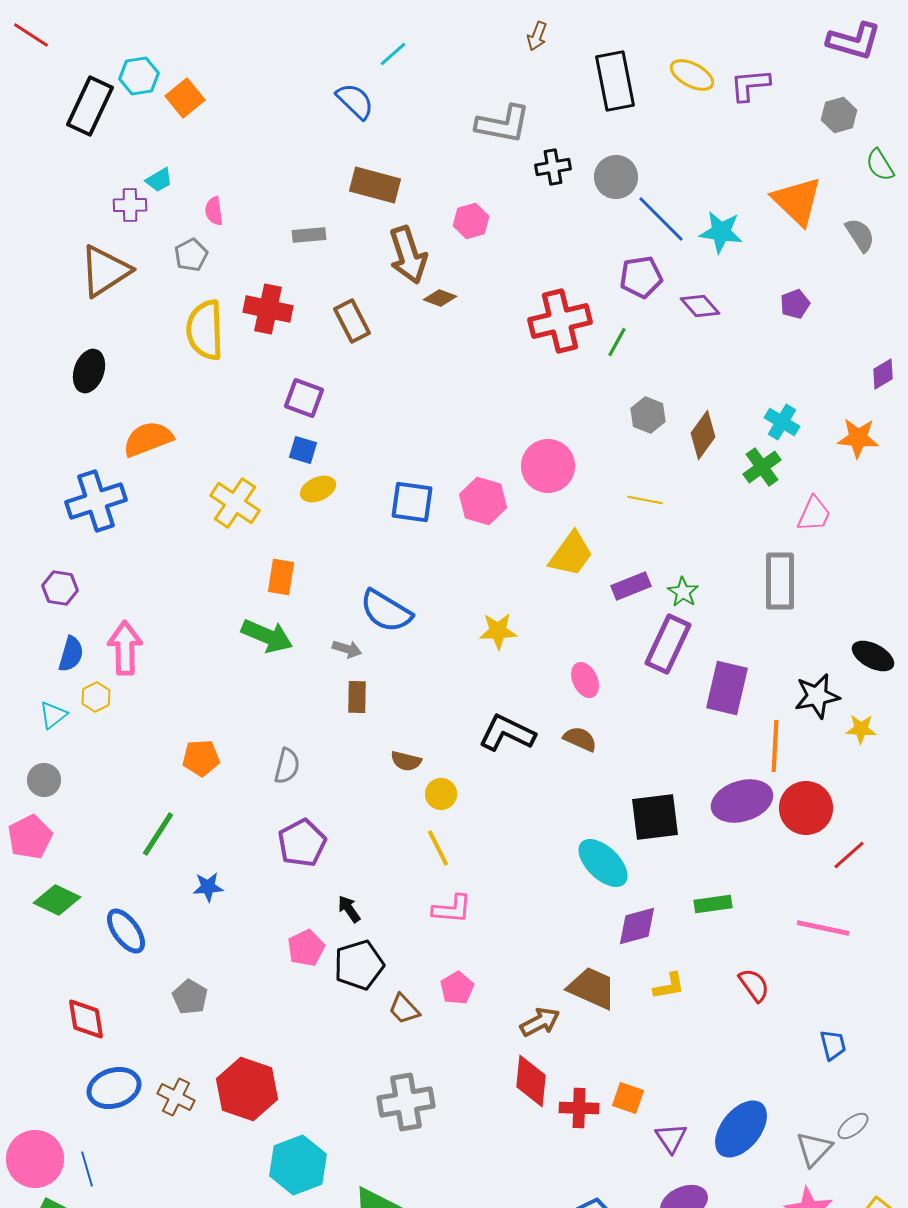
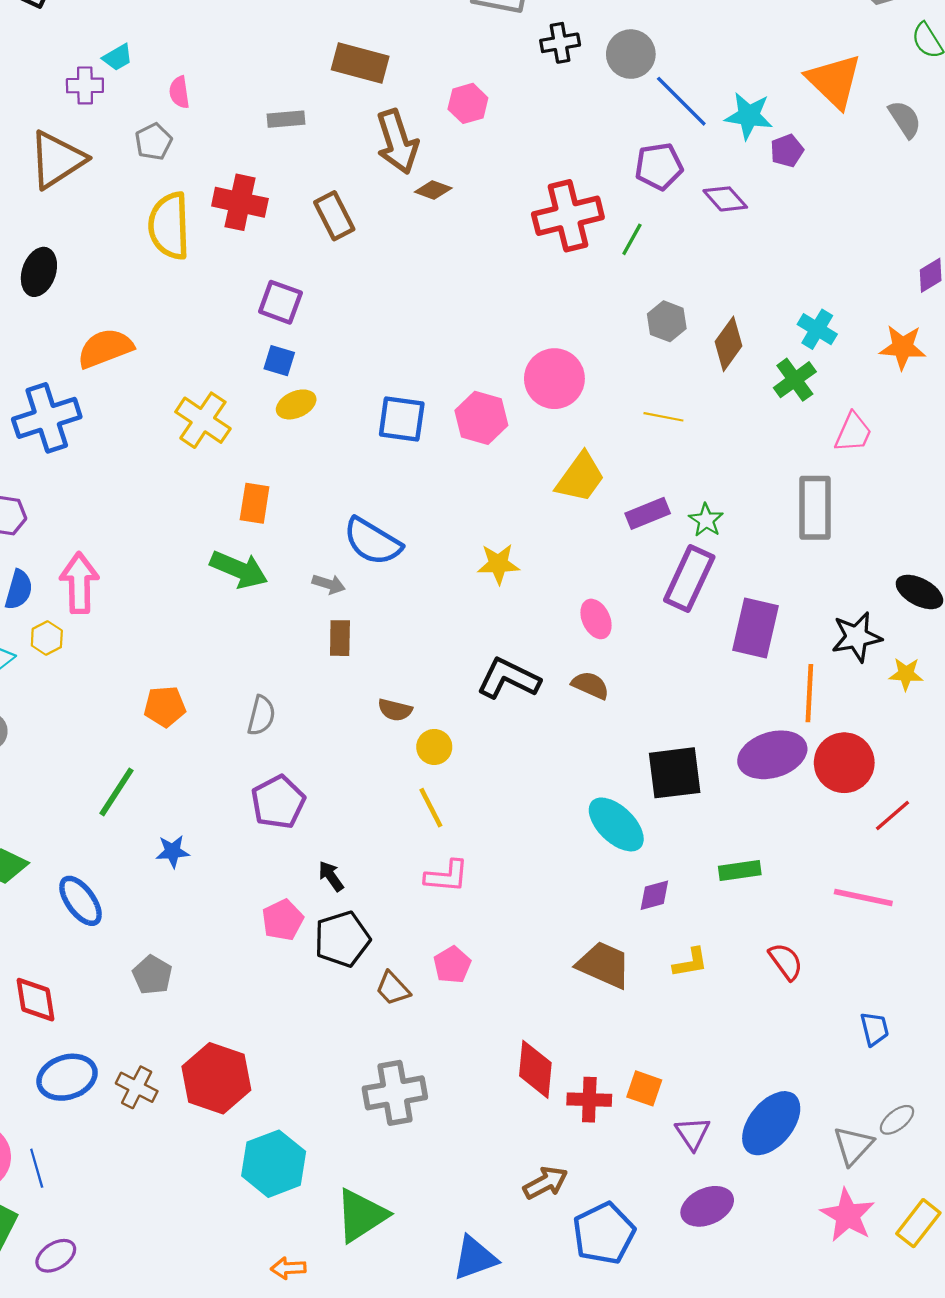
purple pentagon: (795, 304) -> (787, 151), moved
purple diamond: (637, 926) -> (654, 895), size x0.7
brown arrow: (540, 1022) -> (545, 1183), moved

